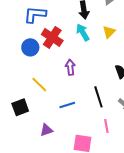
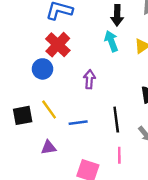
red cross: (52, 37) -> (58, 45), moved
blue circle: (30, 47) -> (43, 69), moved
yellow line: (39, 85) -> (49, 109), moved

